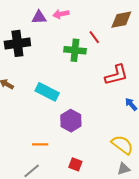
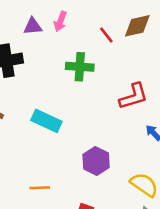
pink arrow: (61, 14) -> (60, 21), turned -56
red line: (94, 37) -> (106, 35), moved
purple hexagon: (71, 121) -> (96, 161), moved

